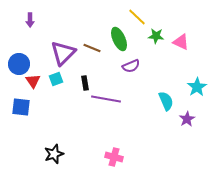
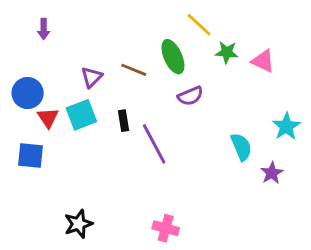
purple triangle: (63, 53) -> (92, 77), size x0.6
cyan square: (56, 79) -> (81, 115), size x1.5
purple line: (106, 99) -> (154, 144), turned 52

